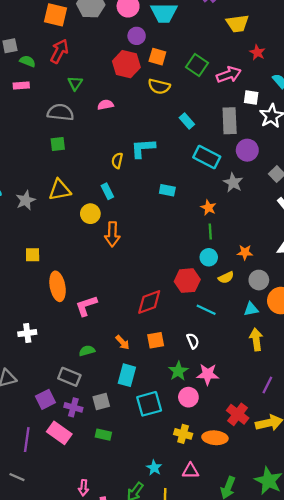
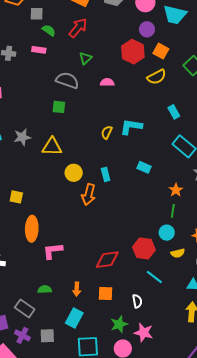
yellow semicircle: (159, 86) -> (157, 77), turned -54
cyan rectangle: (107, 191) -> (106, 174), moved
gray star: (26, 200) -> (22, 137), moved
orange arrow: (123, 342) -> (77, 289), turned 32

